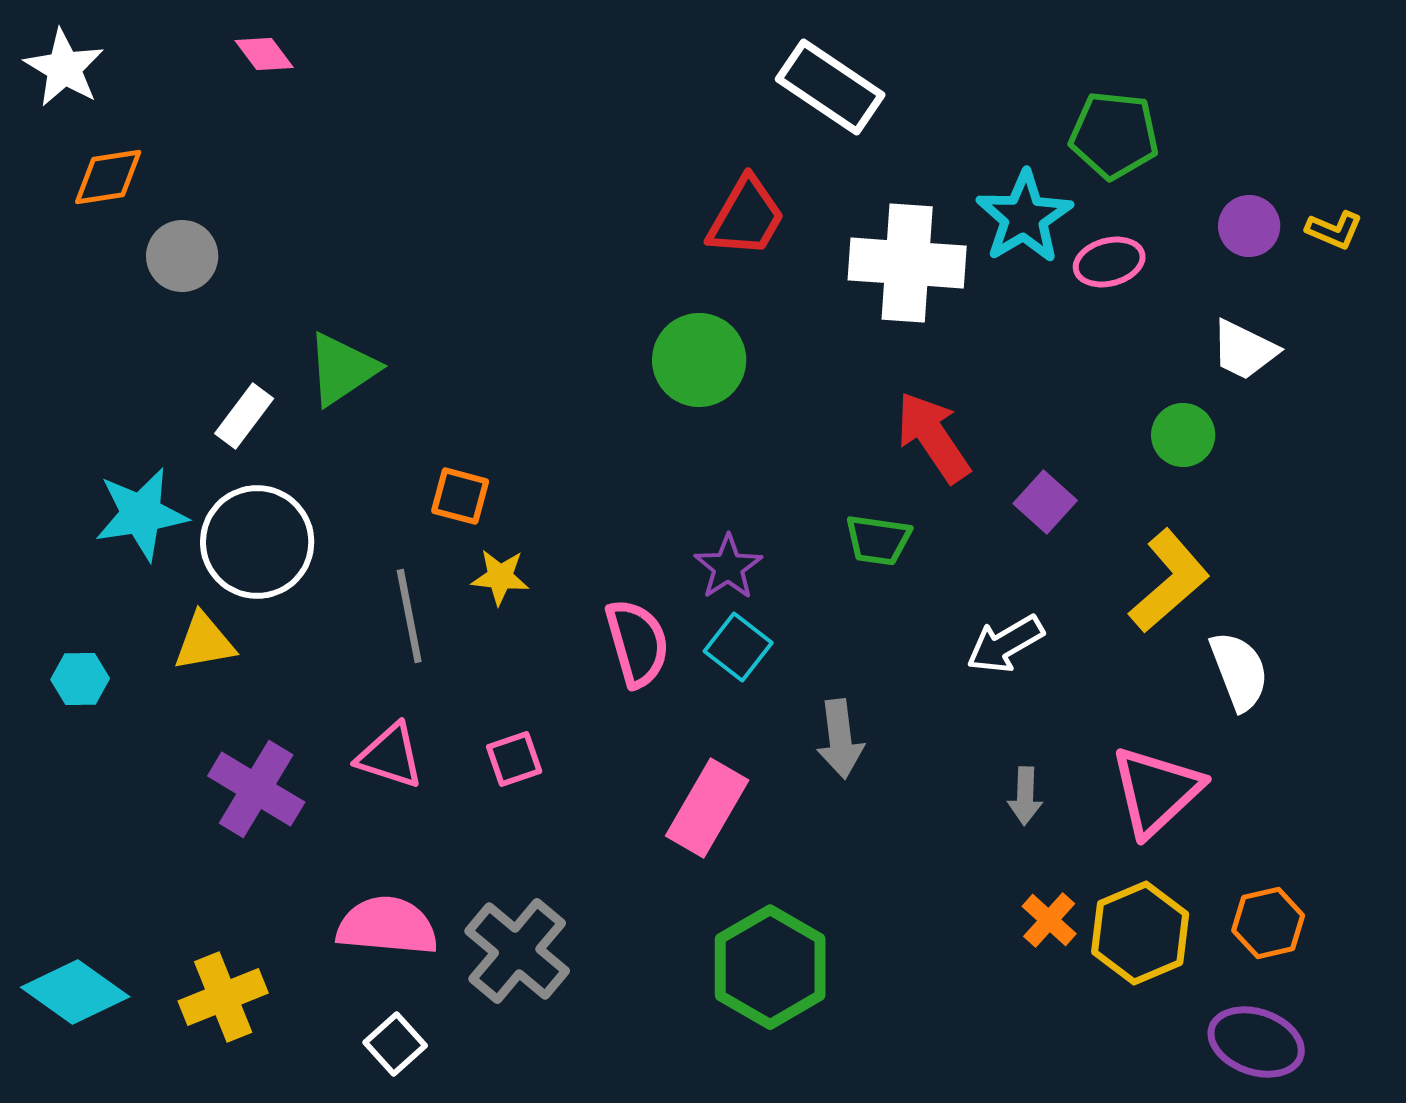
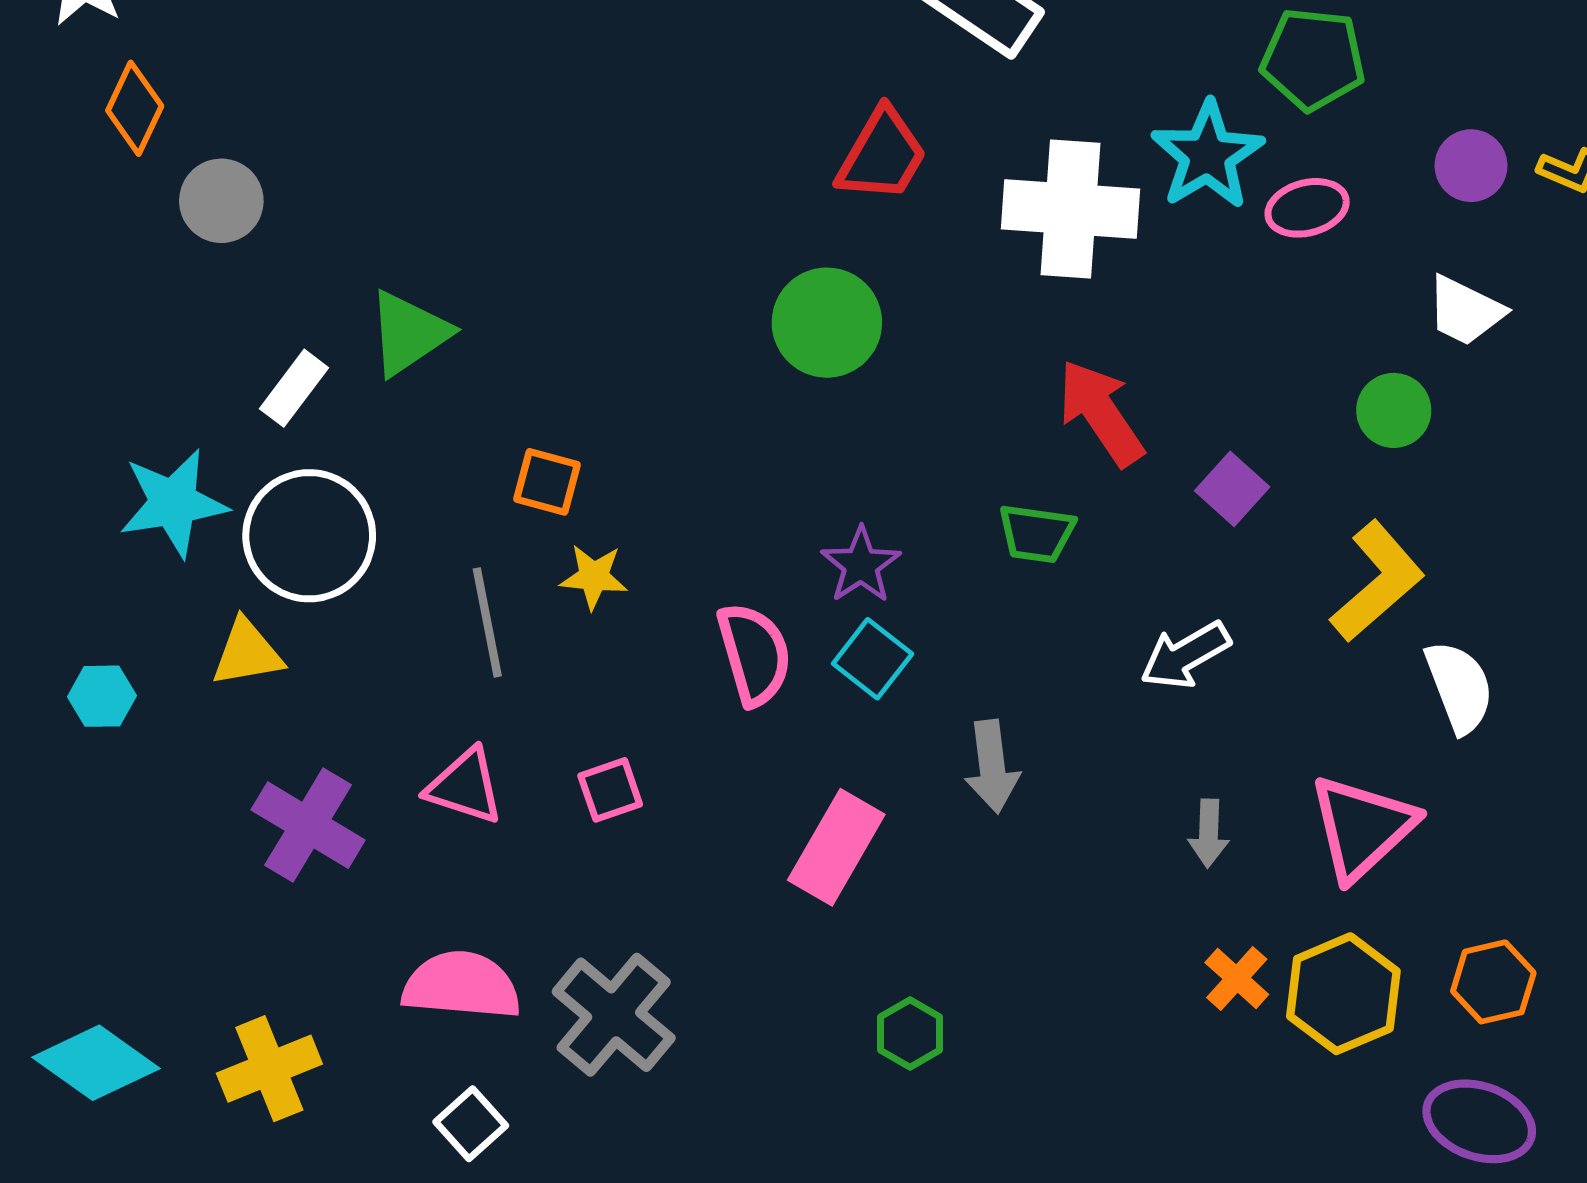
orange diamond: (108, 177) -> (135, 108), turned -56
green hexagon: (770, 967) -> (910, 1034), size x0.5

